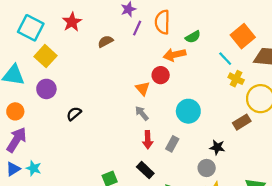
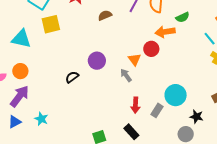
yellow square: (46, 56) -> (51, 24), turned 30
purple circle: (46, 89) -> (97, 61), moved
cyan circle: (188, 111) -> (176, 95), moved
gray arrow: (142, 113) -> (126, 75), moved
cyan star: (34, 168) -> (41, 119), moved

